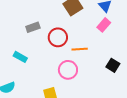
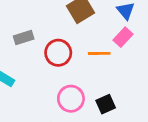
orange line: (80, 49) -> (99, 53), moved
black square: (113, 65) -> (106, 104), moved, turned 32

